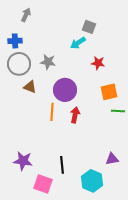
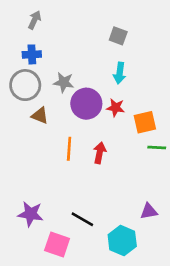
blue cross: (15, 41) -> (32, 54), moved
cyan arrow: (78, 43) -> (120, 73), moved, turned -49
red star: (98, 63) -> (116, 108), moved
purple circle: (65, 90) -> (86, 104), moved
black line: (62, 165) -> (82, 219), turned -54

